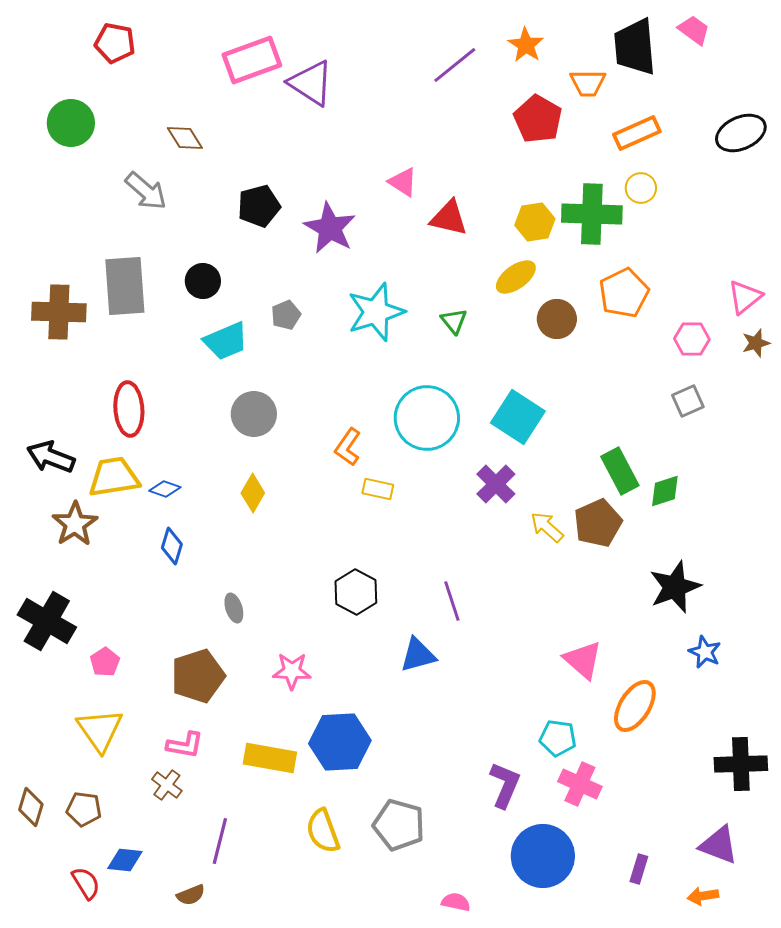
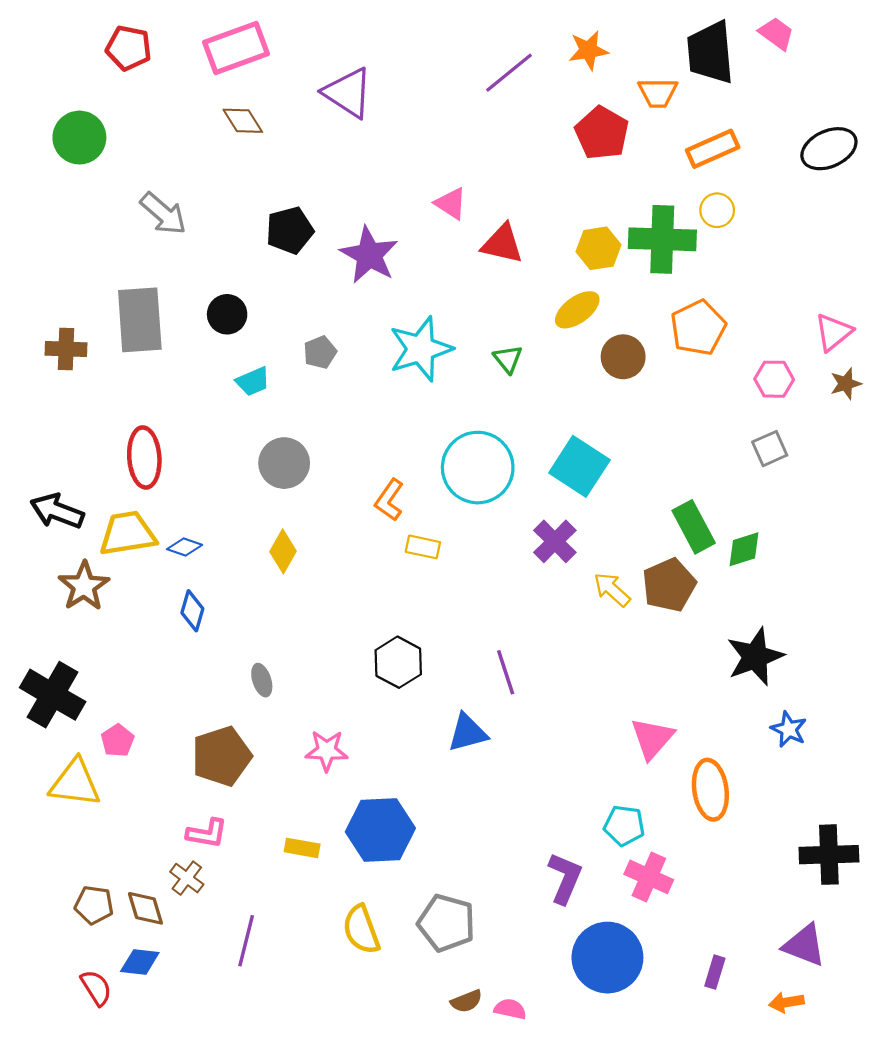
orange star: (526, 45) -> (588, 50), turned 30
pink rectangle: (252, 60) -> (236, 48), moved
brown diamond: (185, 138) -> (243, 121), moved
brown cross: (59, 312) -> (66, 349), size x0.7
cyan trapezoid: (226, 341) -> (253, 381), size x0.7
pink triangle: (583, 660) -> (652, 738), turned 30
orange ellipse: (635, 706) -> (710, 790), turned -40
yellow triangle: (100, 730) -> (75, 783), moved, turned -48
yellow rectangle: (270, 758) -> (302, 848), size x0.6
brown diamond: (31, 807) -> (145, 908), moved, turned -33
brown semicircle: (191, 895) -> (467, 1001), moved

